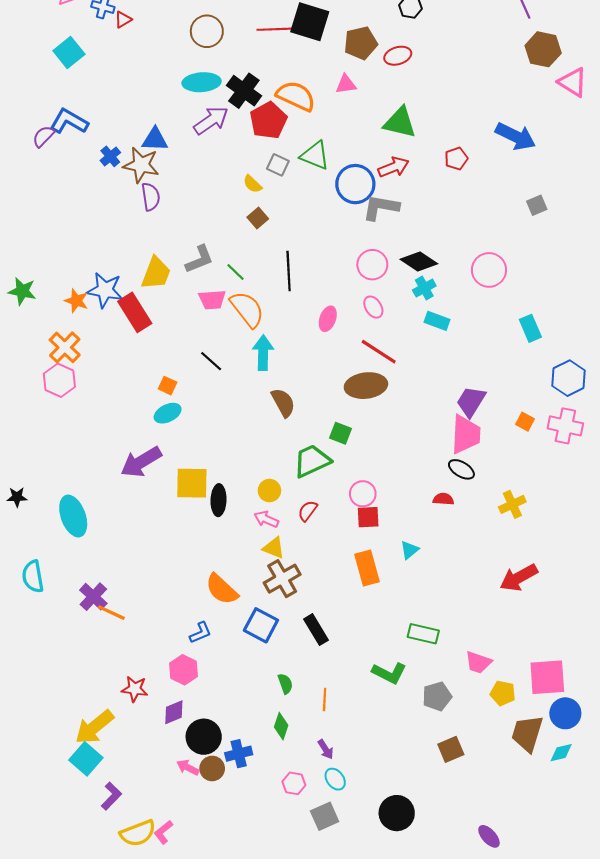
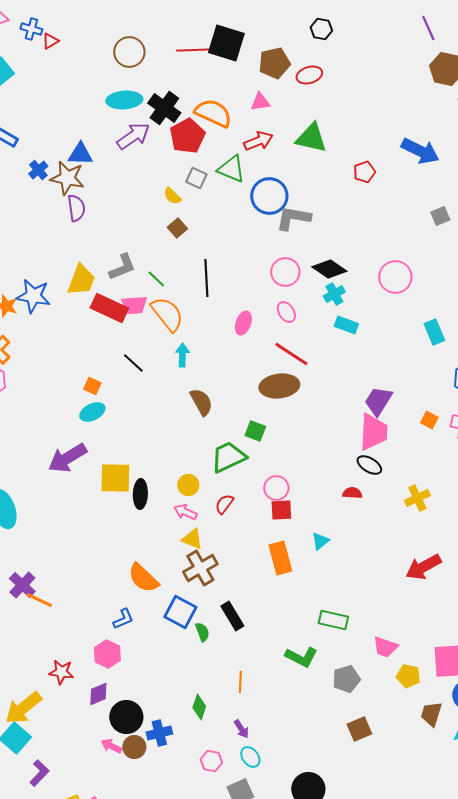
red arrow: (394, 167) -> (258, 141), moved
red rectangle: (135, 312) -> (109, 308), moved, turned -33
cyan arrow: (263, 353) -> (182, 355), size x0.7
green semicircle: (285, 684) -> (202, 632), moved
brown trapezoid: (527, 733) -> (431, 714), size x0.7

